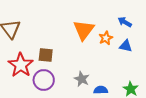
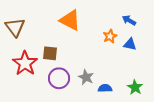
orange triangle: (84, 30) -> (70, 20), moved, turned -40
purple circle: (44, 80) -> (59, 78), moved

